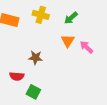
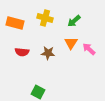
brown star: (35, 58) -> (48, 53), moved
red semicircle: (17, 76) -> (22, 52), moved

